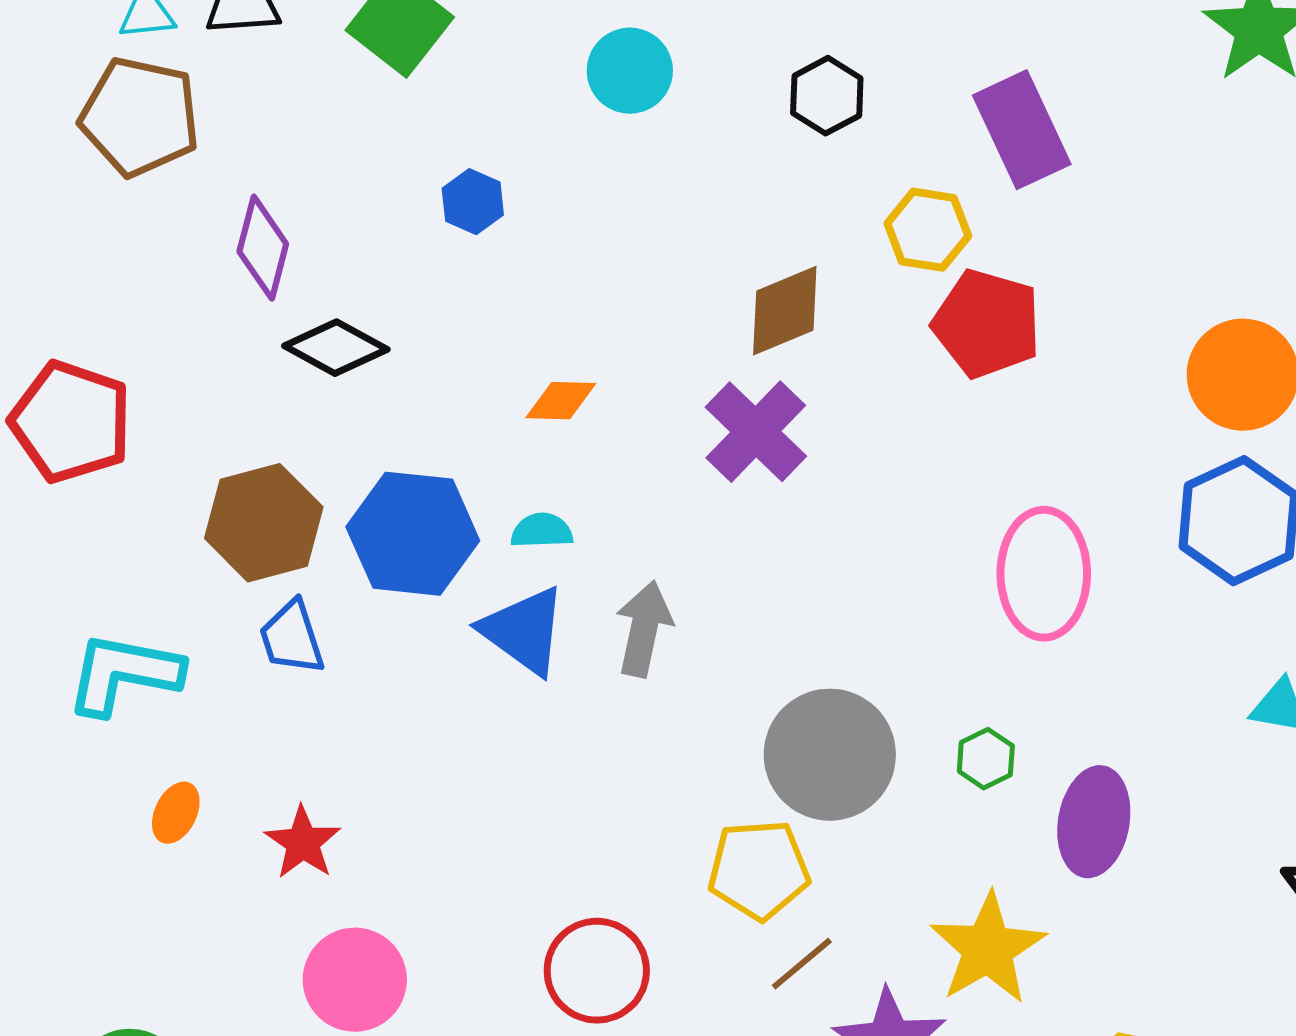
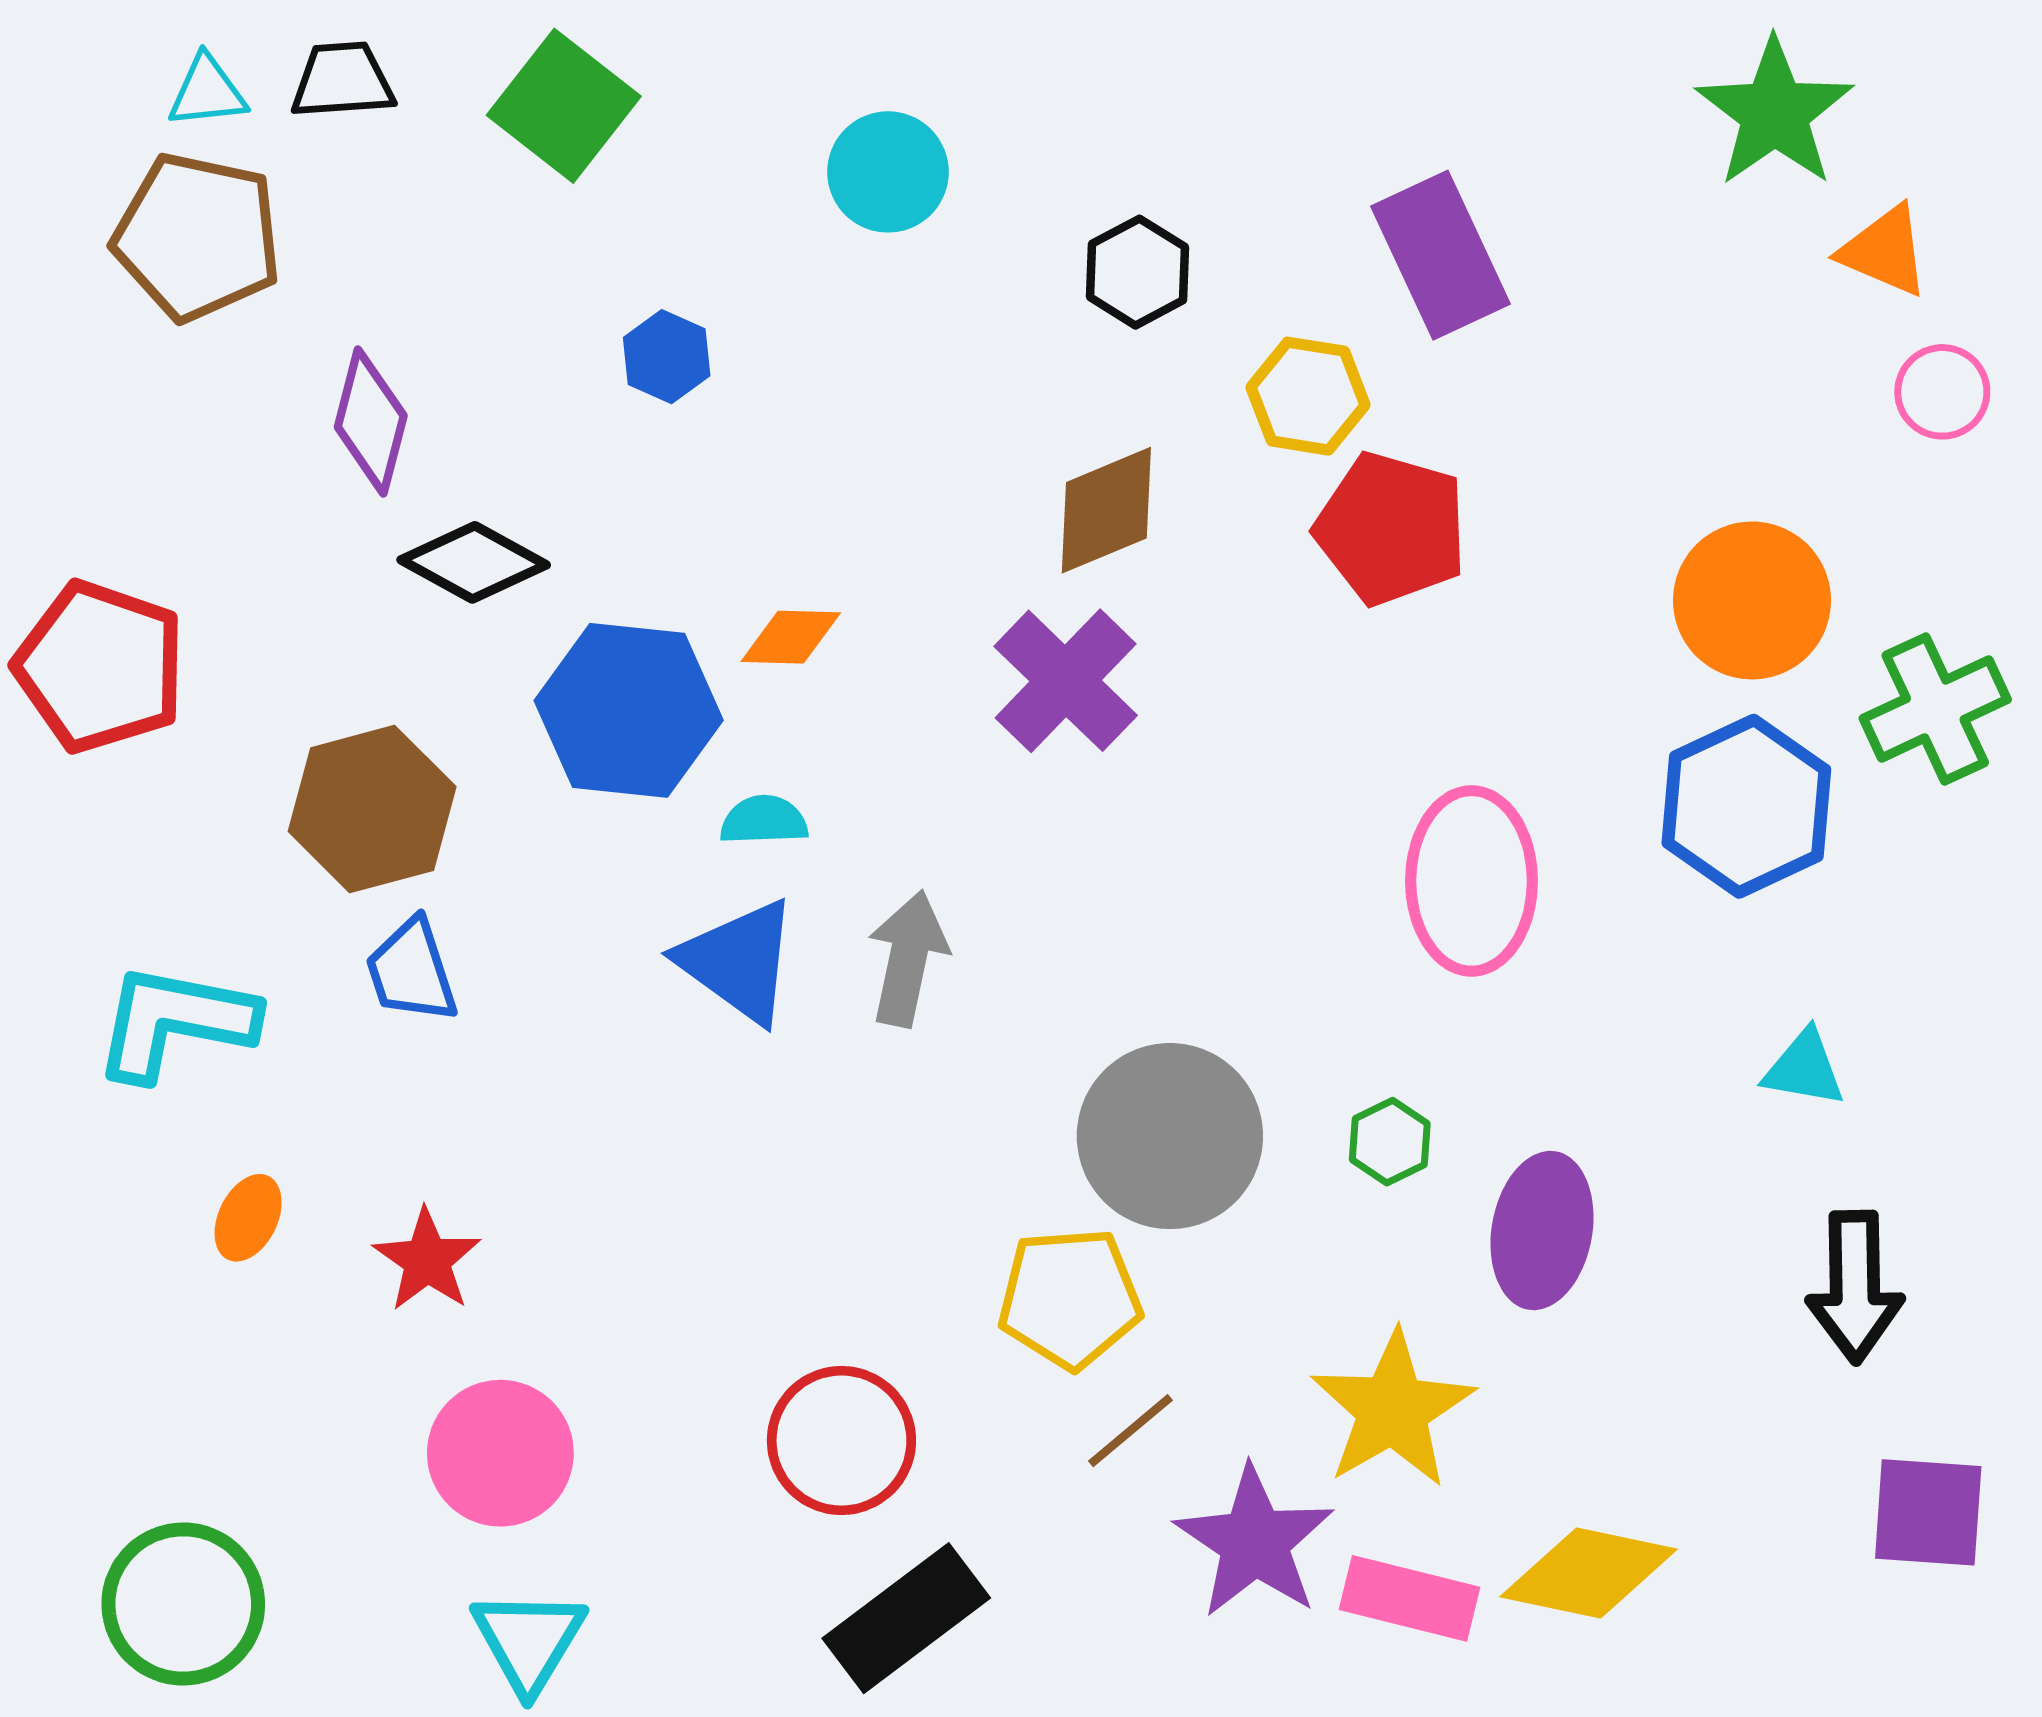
black hexagon: (827, 96) -> (1137, 272), moved
blue hexagon: (413, 534) -> (629, 710), moved

